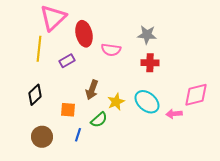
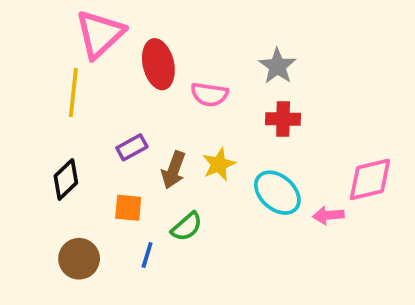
gray star: (147, 35) -> (277, 66), turned 30
purple rectangle: (67, 61) -> (132, 147), moved
yellow star: (116, 102) -> (219, 164), moved

